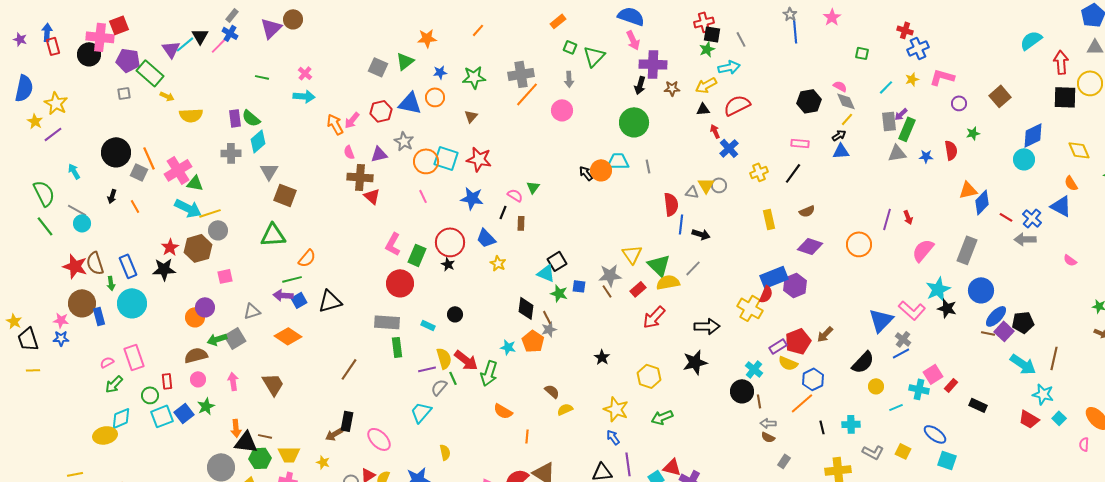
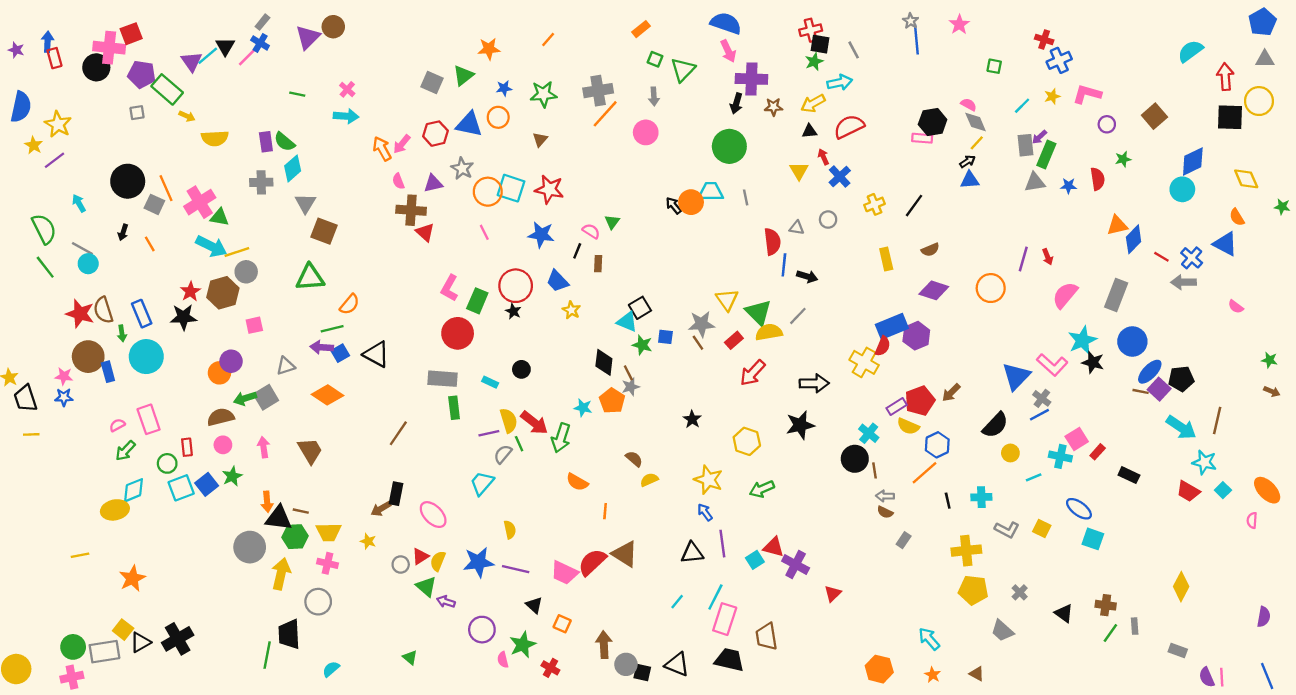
pink rectangle: (800, 143) -> (922, 138), moved
yellow triangle: (706, 185) -> (799, 171), moved
black triangle: (330, 301) -> (376, 354), turned 45

